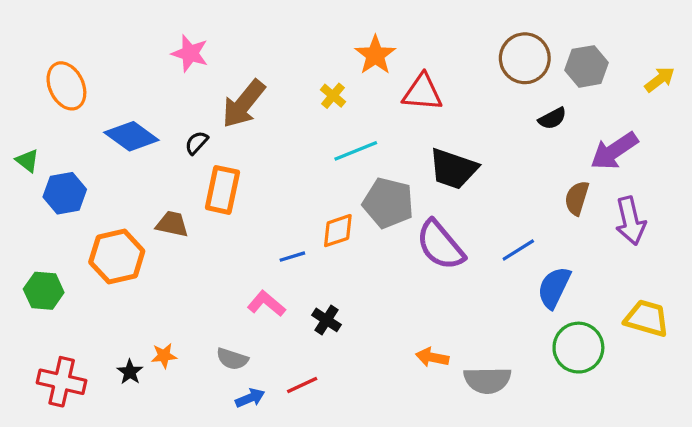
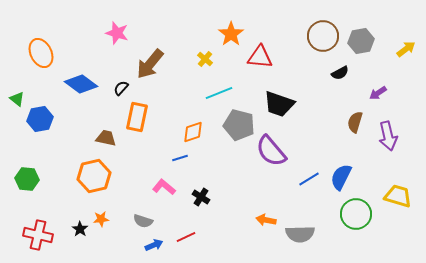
purple arrow: (614, 151) -> (378, 93), size x0.6
orange diamond: (338, 231) -> (193, 132), moved
blue line: (518, 250) -> (309, 179), moved
orange hexagon: (117, 257) -> (94, 176), moved

